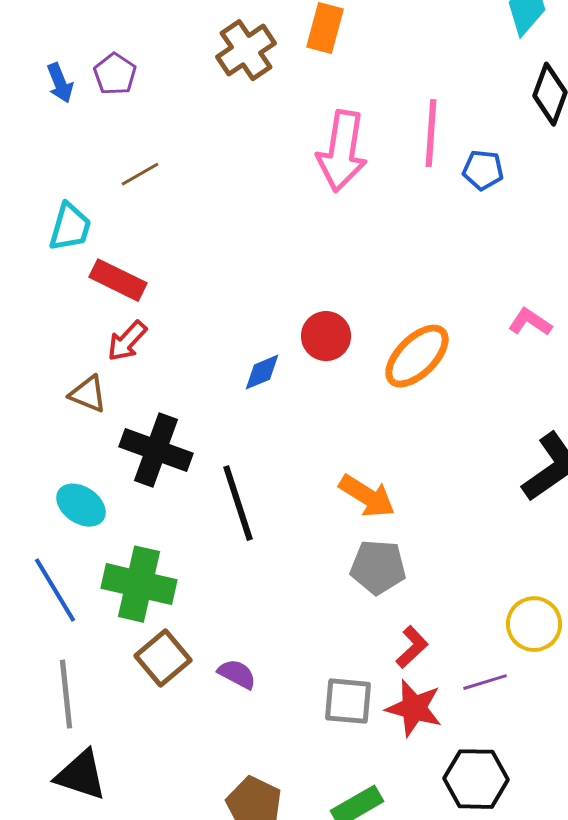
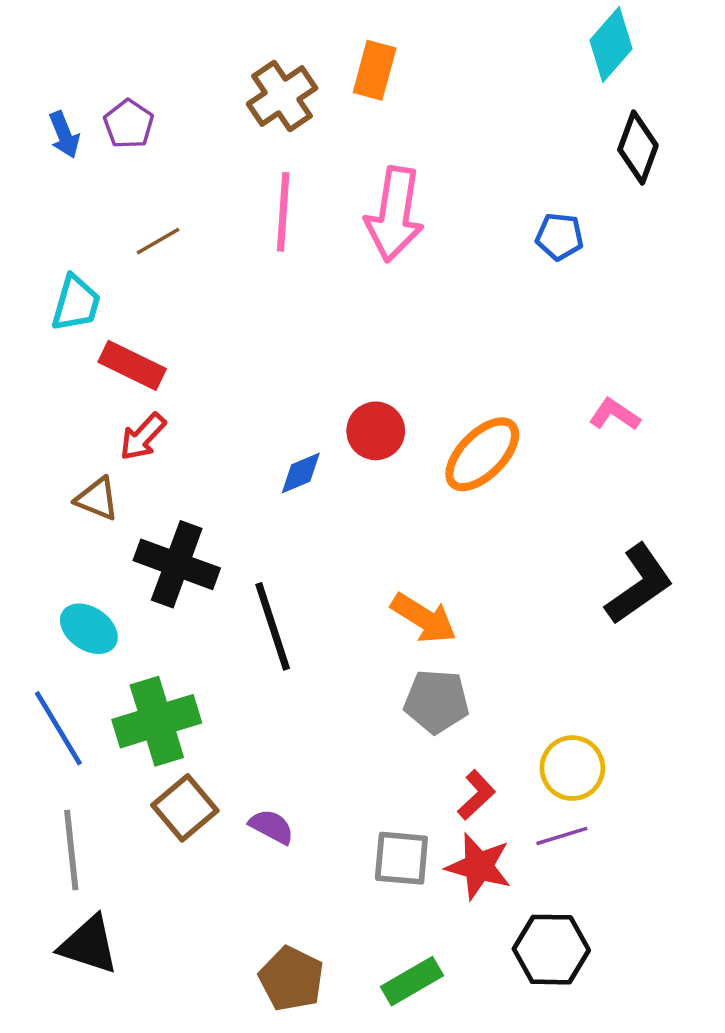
pink line: (431, 133) -> (283, 212), moved
green cross: (139, 584) -> (157, 721), turned -30
yellow circle: (534, 624) -> (572, 768), moved

